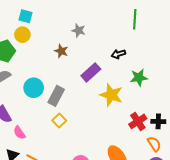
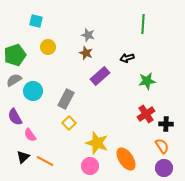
yellow circle: (22, 35) -> (48, 47), moved
brown star: (61, 51) -> (86, 53), moved
cyan circle: (34, 88) -> (33, 91), moved
yellow star: (111, 95) -> (97, 143), moved
red cross: (138, 121) -> (146, 114), moved

